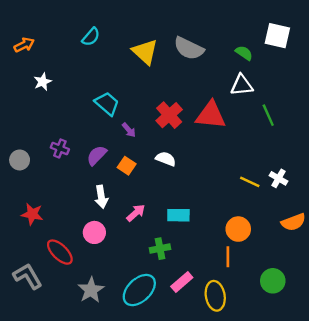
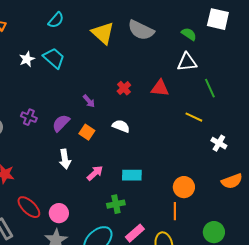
white star: (43, 82) -> (27, 59), moved
cyan trapezoid: (107, 104) -> (54, 58), moved
red cross: (169, 115) -> (124, 88), size x0.6
red triangle: (211, 115) -> (160, 88), size x0.7
yellow line: (250, 182) -> (194, 117), moved
pink circle: (94, 232) -> (59, 213), moved

